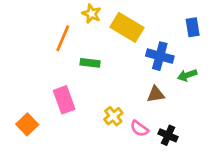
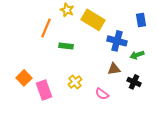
pink rectangle: (64, 100) -> (44, 90), moved
yellow cross: (113, 116) -> (75, 82), moved
orange square: (27, 124) -> (24, 78), moved
black cross: (168, 135) -> (134, 82), moved

